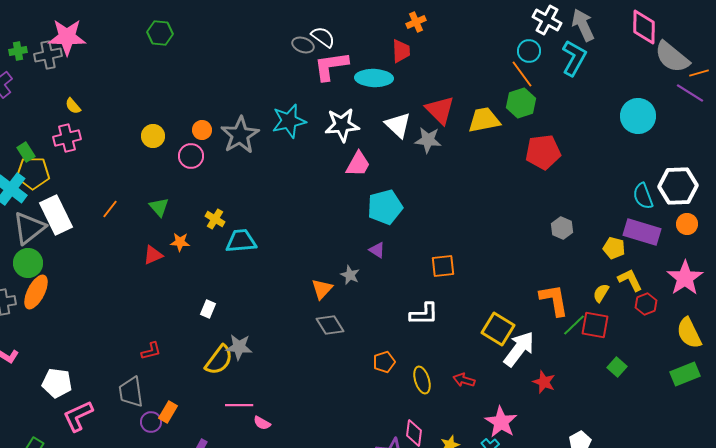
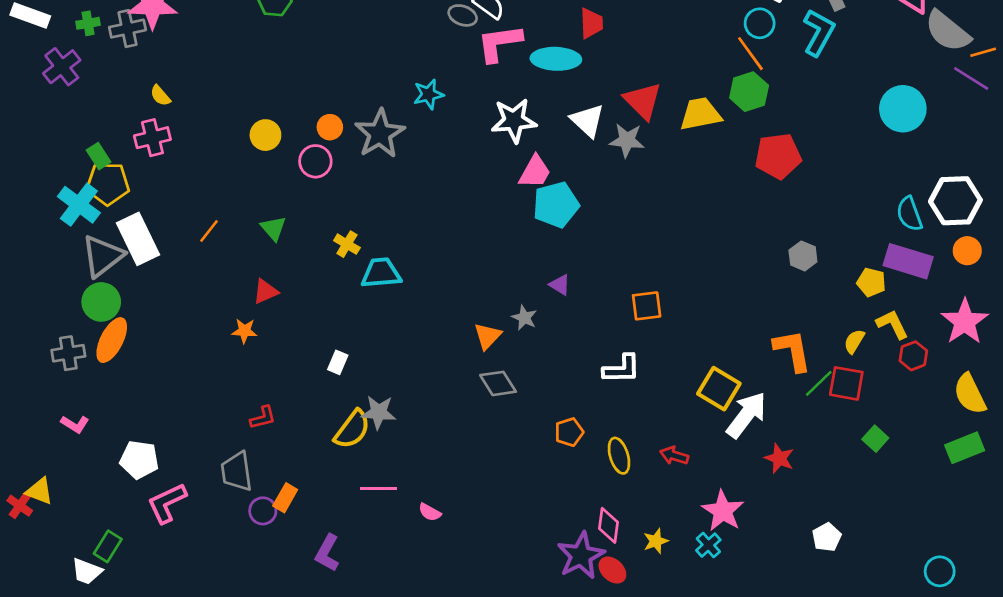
cyan star: (289, 121) -> (428, 94), moved, size x0.7
cyan pentagon: (385, 207) -> (556, 205), moved
orange star: (180, 242) -> (244, 331), moved
pink semicircle: (262, 423) -> (430, 512), moved

